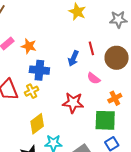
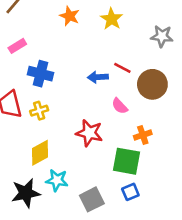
orange star: (29, 46) -> (70, 16), moved
red line: (91, 48) -> (122, 68), turned -56
blue arrow: (73, 58) -> (98, 77), turned 56
blue cross: (39, 70) -> (41, 74), moved

